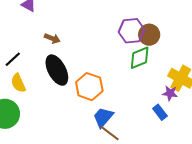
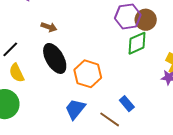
blue rectangle: (160, 112) -> (127, 104), moved
blue trapezoid: (103, 117) -> (75, 109), moved

